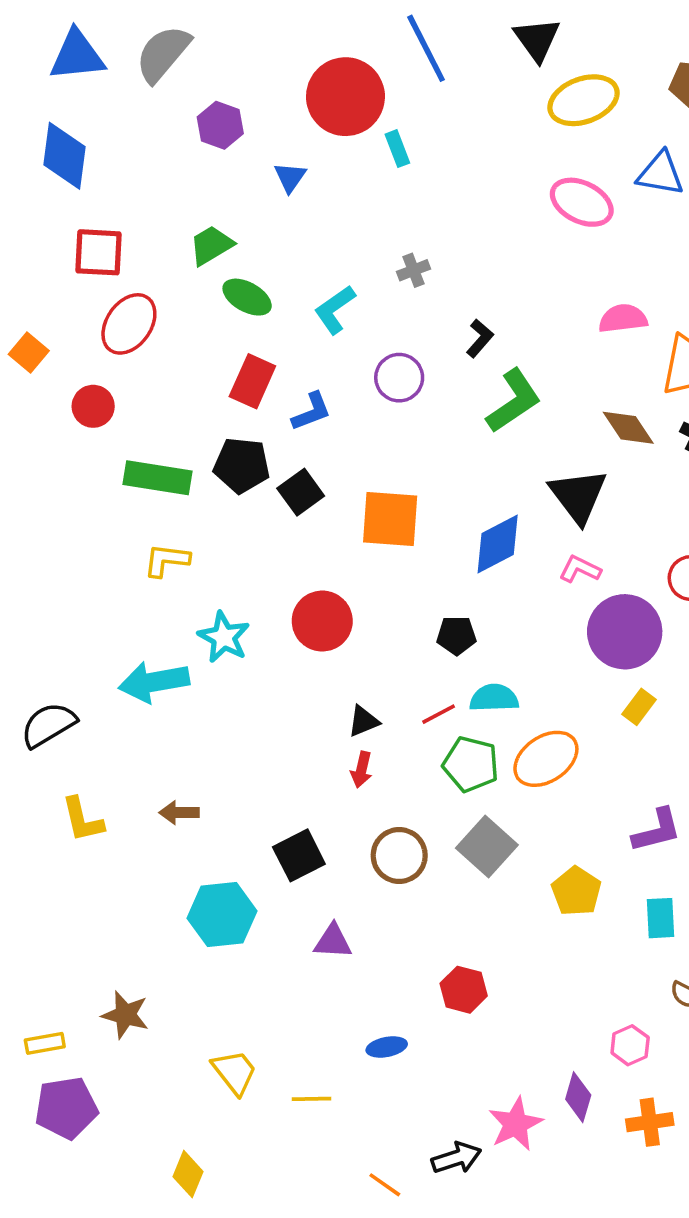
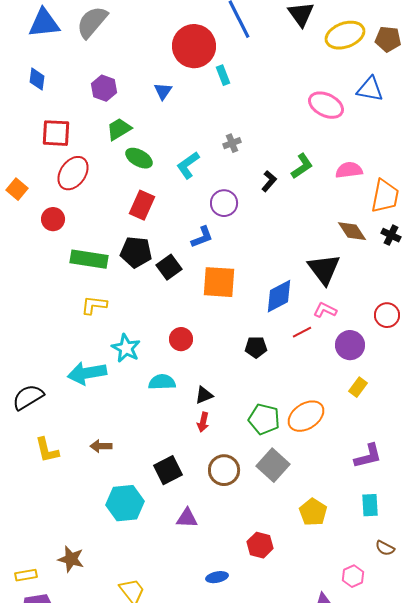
yellow ellipse: (584, 100) -> (345, 35), moved
purple hexagon: (220, 125) -> (104, 88), moved
blue diamond: (65, 156) -> (37, 79), size x0.6
green L-shape: (514, 401) -> (302, 166), moved, size x0.7
blue L-shape: (311, 412) -> (202, 237), moved
red circle: (322, 621) -> (181, 339), size x0.7
purple circle: (625, 632) -> (350, 345), size x0.7
cyan semicircle: (494, 698) -> (162, 382), moved
red line: (439, 714) -> (302, 332), moved
yellow pentagon: (576, 891) -> (313, 512), moved

